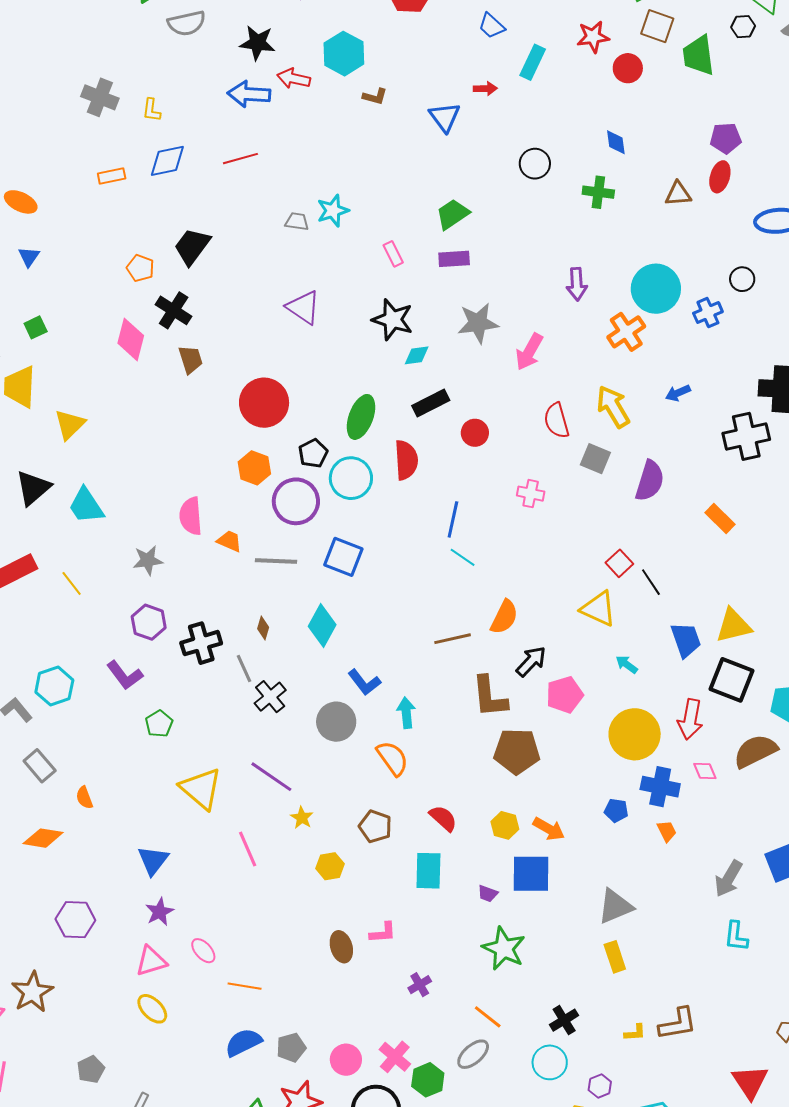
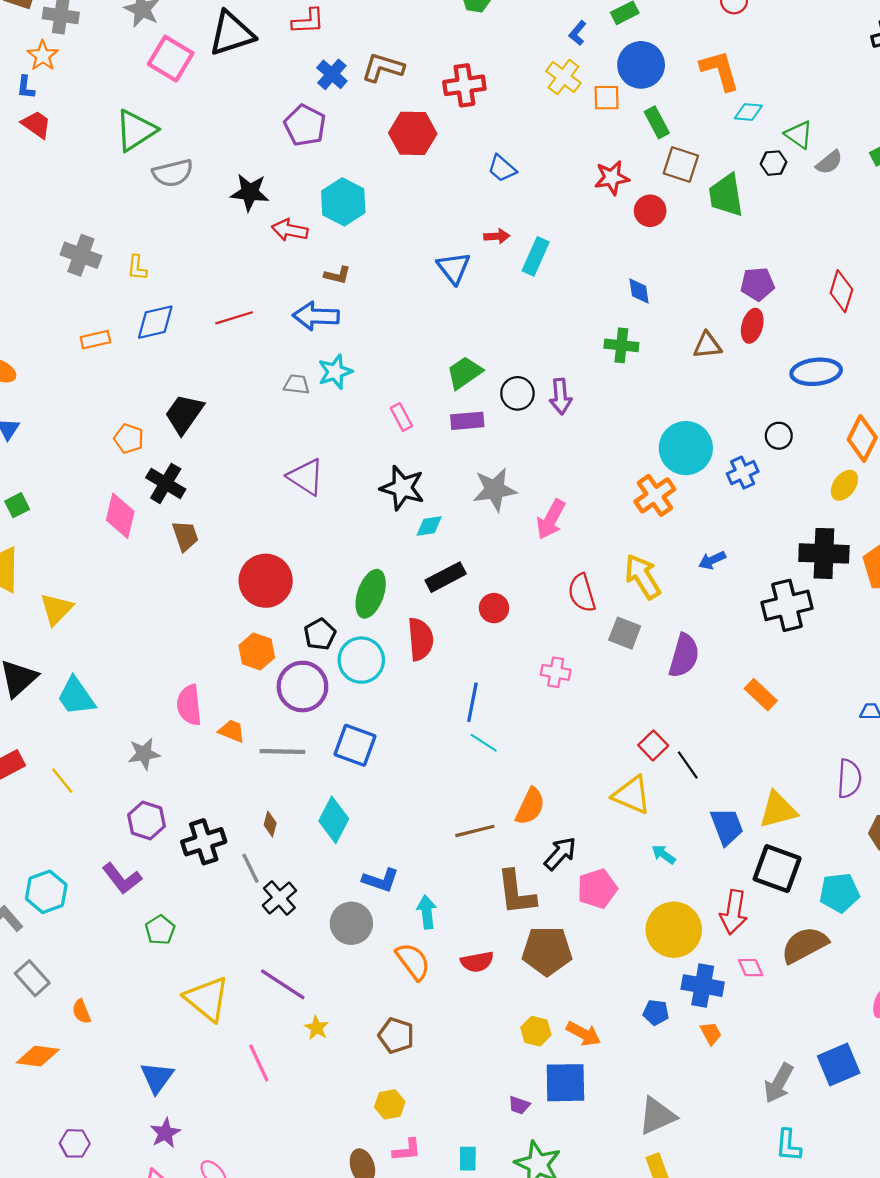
cyan rectangle: (533, 62) -> (536, 256), moved
blue arrow: (249, 94) -> (316, 316), moved
brown L-shape: (375, 97) -> (337, 275), moved
black circle: (535, 164) -> (517, 393), moved
purple arrow: (577, 284) -> (561, 397), moved
blue L-shape: (364, 682) -> (381, 880), turned -32
red semicircle: (443, 818) -> (477, 962), moved, turned 128
yellow hexagon: (330, 866) -> (390, 1104), moved
cyan rectangle: (428, 871) -> (468, 1159), moved, size x0.6
purple hexagon: (75, 920) -> (75, 1143), size x0.7

